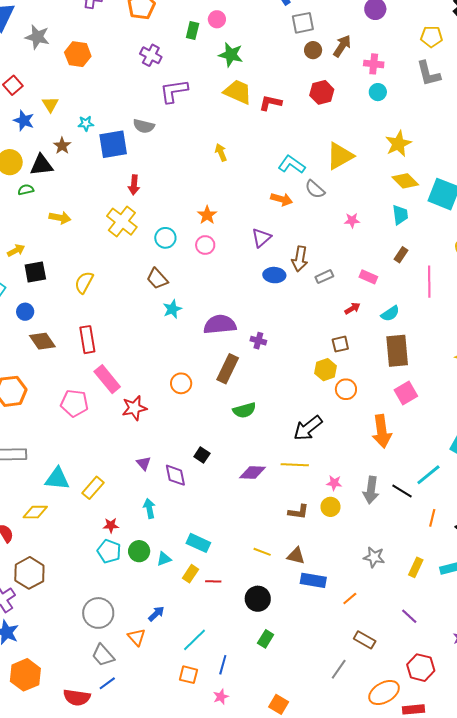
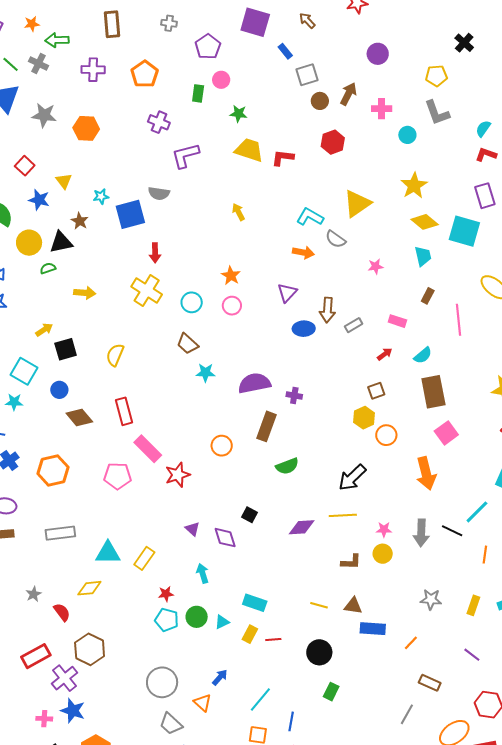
green star: (231, 55) -> (239, 114), size x0.7
cyan circle: (378, 92) -> (407, 135), moved
cyan star: (172, 309) -> (206, 373), turned 30

